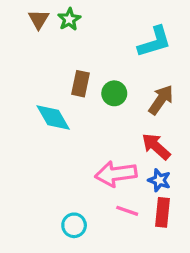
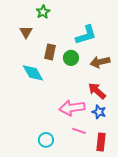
brown triangle: (39, 19) -> (26, 32), moved
cyan L-shape: (154, 42) -> (86, 35), moved
brown arrow: (161, 100) -> (100, 62), turned -138
red rectangle: (163, 212) -> (101, 142), moved

